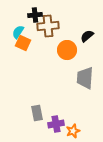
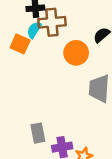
cyan semicircle: (18, 32) -> (34, 30), moved

